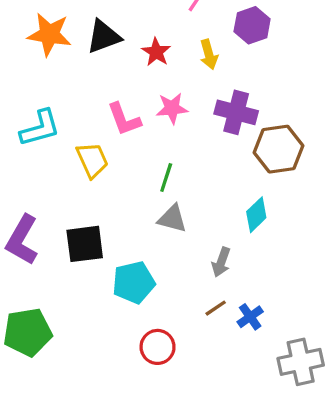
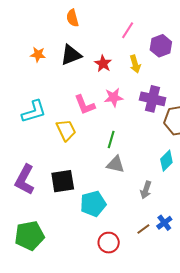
orange star: (49, 34) -> (38, 54), size x0.6
brown line: (216, 308) -> (143, 229), moved

